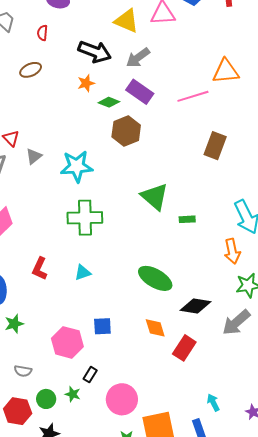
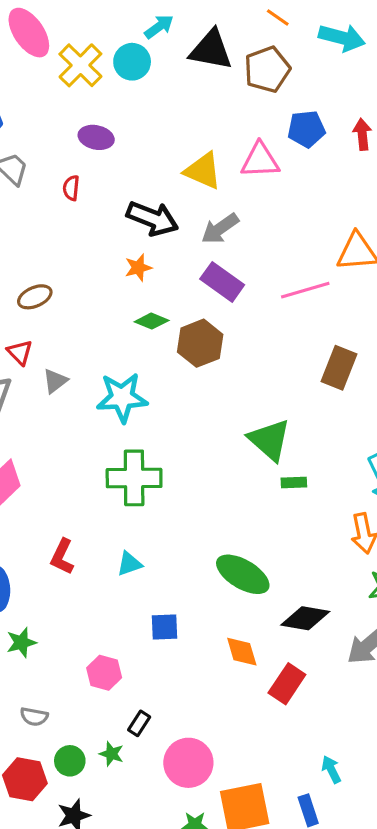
brown ellipse: (31, 70) -> (35, 297), moved
green diamond: (109, 102) -> (152, 321), moved
green triangle: (155, 197) -> (270, 440), moved
blue square: (102, 326) -> (164, 627), moved
pink hexagon: (67, 342) -> (104, 673), size x0.7

